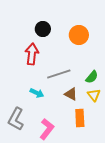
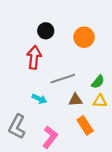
brown triangle: (71, 94) -> (76, 100), turned -32
yellow triangle: (94, 95) -> (100, 101), turned -48
orange rectangle: (80, 118) -> (85, 125), turned -30

